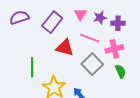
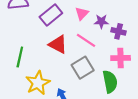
pink cross: (114, 49) -> (121, 58), moved
green semicircle: (120, 71) -> (110, 82), size x1.5

